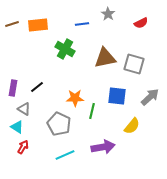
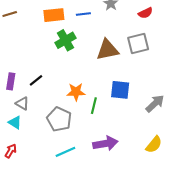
orange rectangle: (38, 25) -> (54, 15), moved
green cross: (65, 49) -> (65, 40), turned 30
gray square: (134, 64) -> (138, 43), moved, turned -30
gray arrow: (150, 97) -> (155, 103), moved
yellow semicircle: (132, 126) -> (154, 145), moved
red arrow: (23, 147) -> (11, 151), moved

